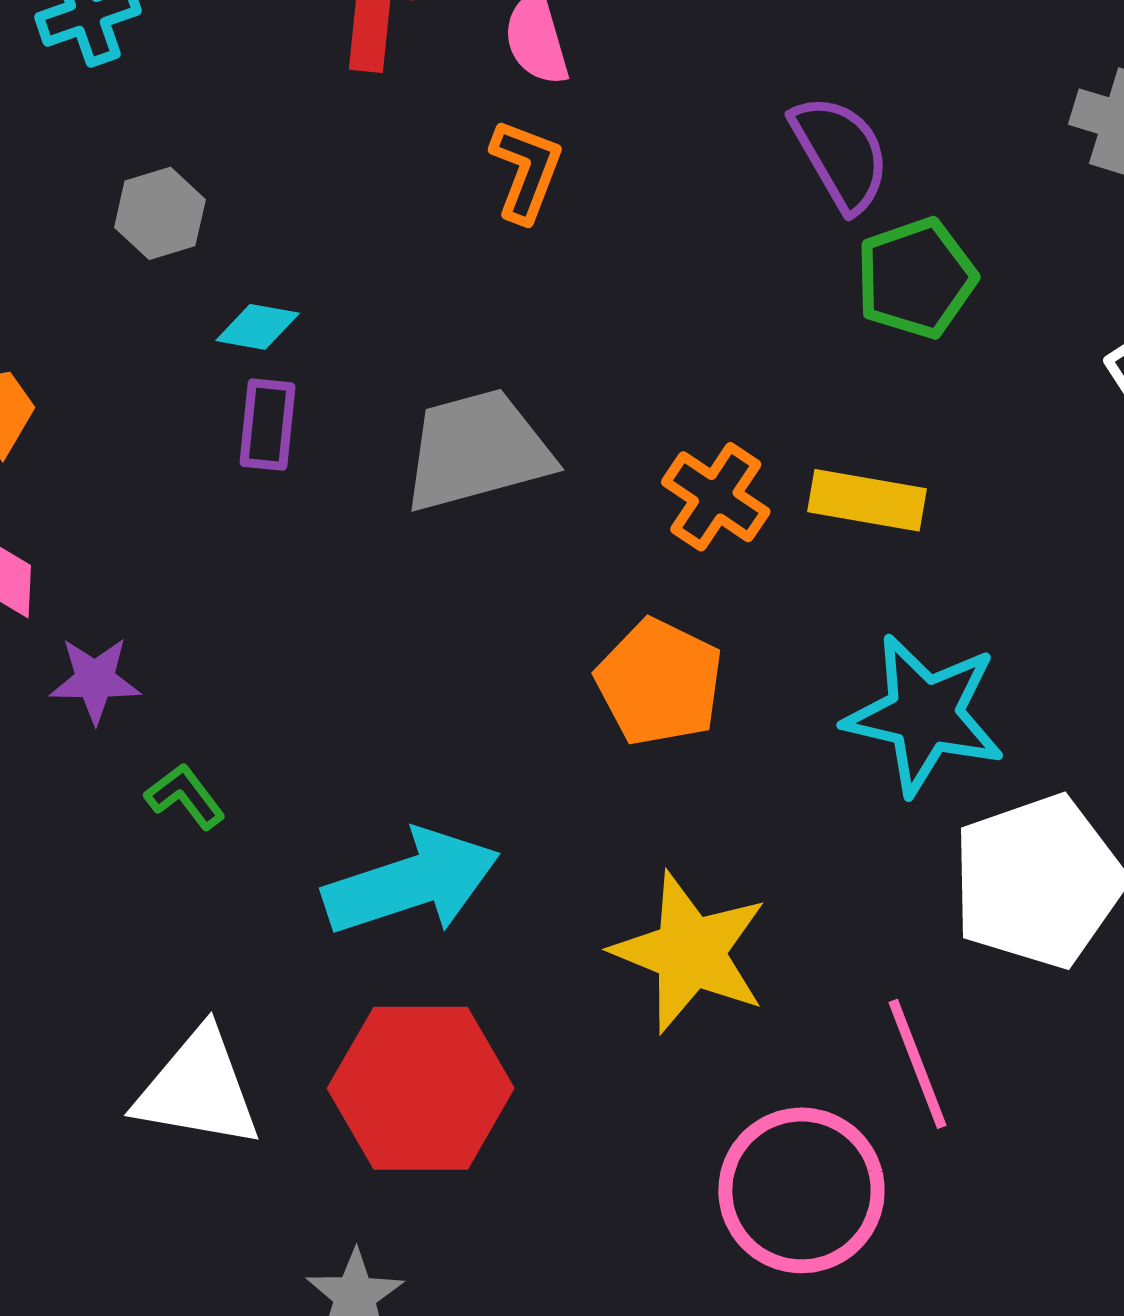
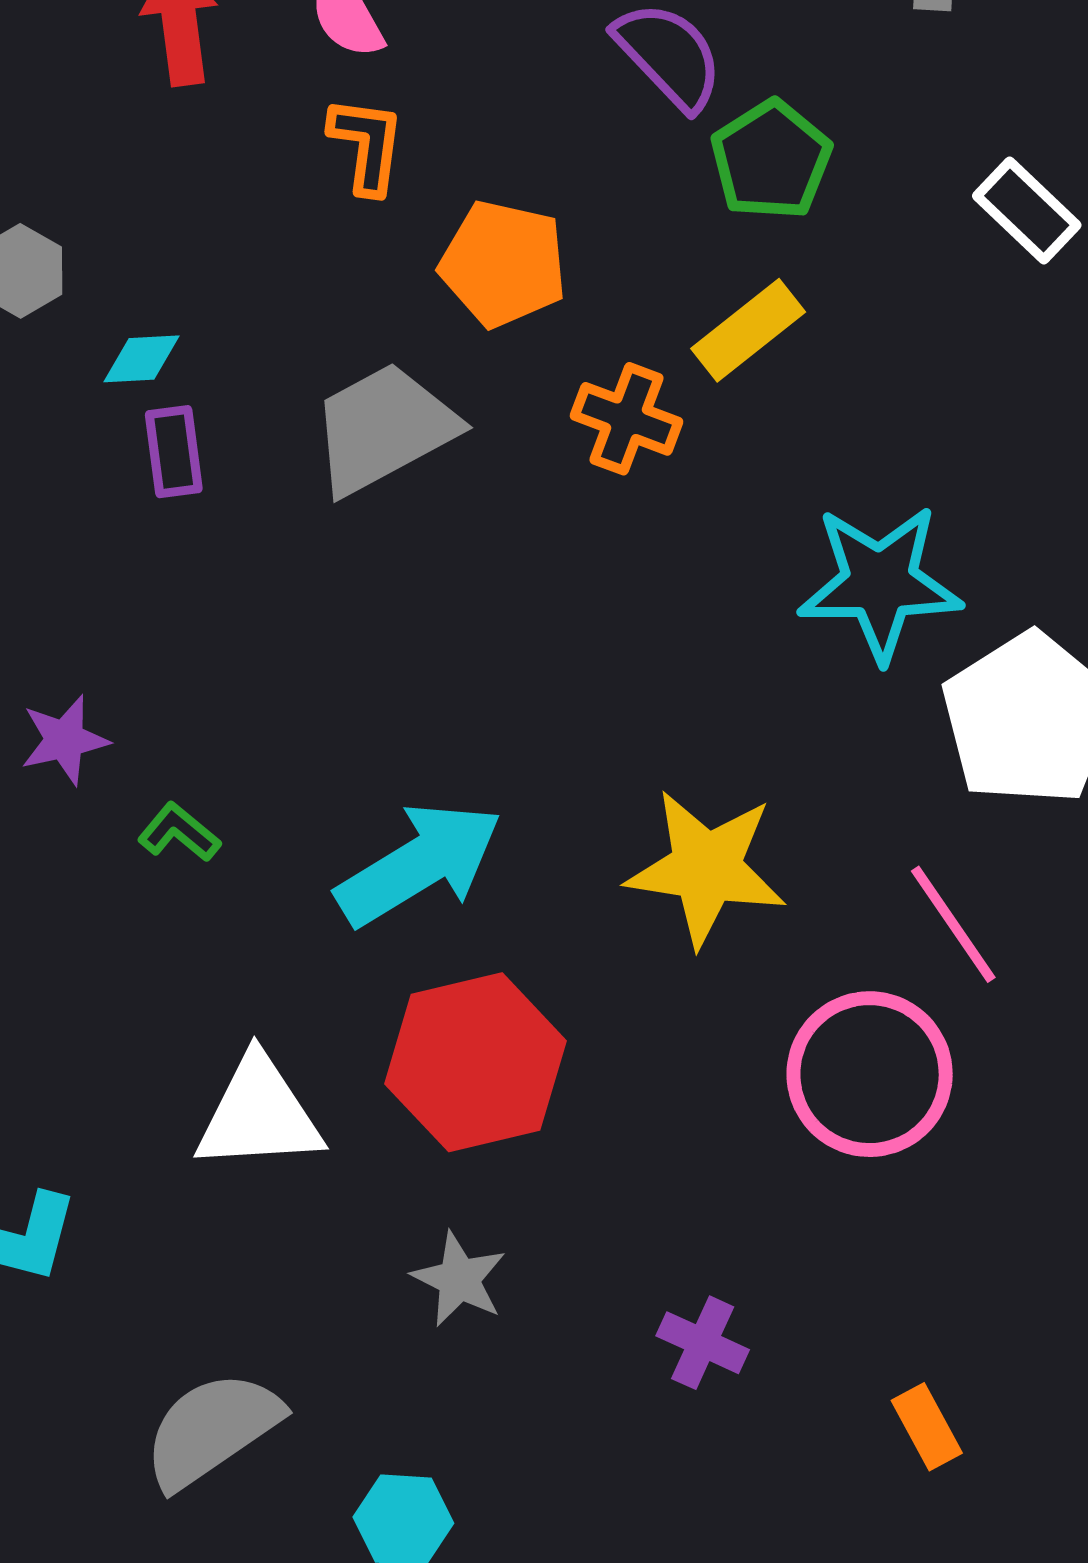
yellow rectangle: (867, 500) -> (748, 330), moved, turned -35
orange pentagon: (659, 682) -> (503, 264), moved

